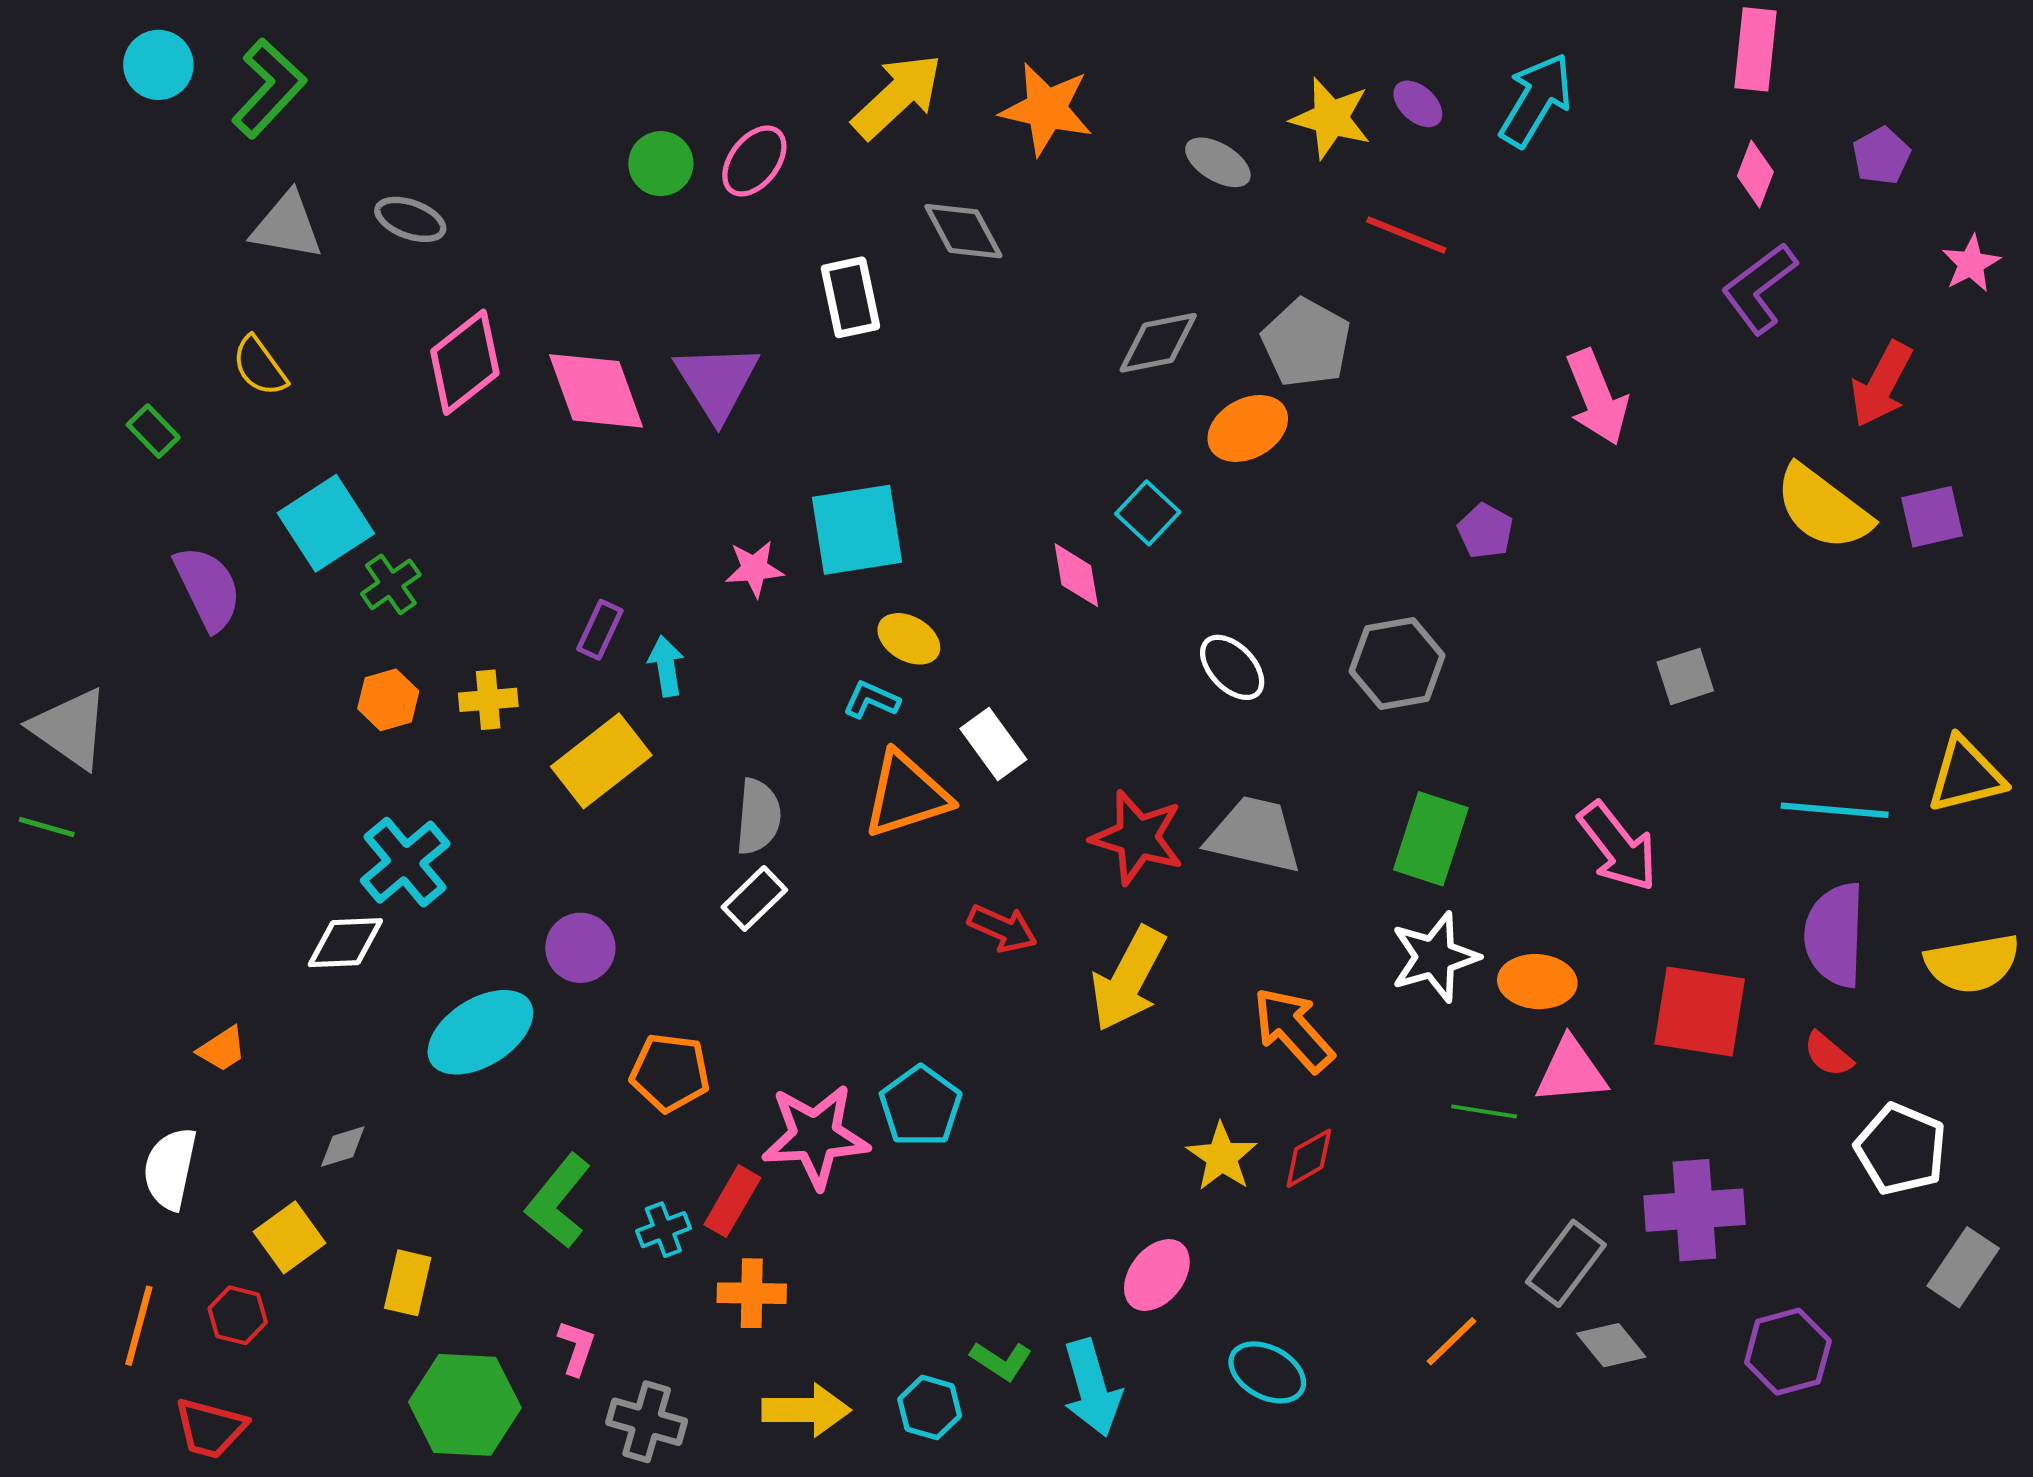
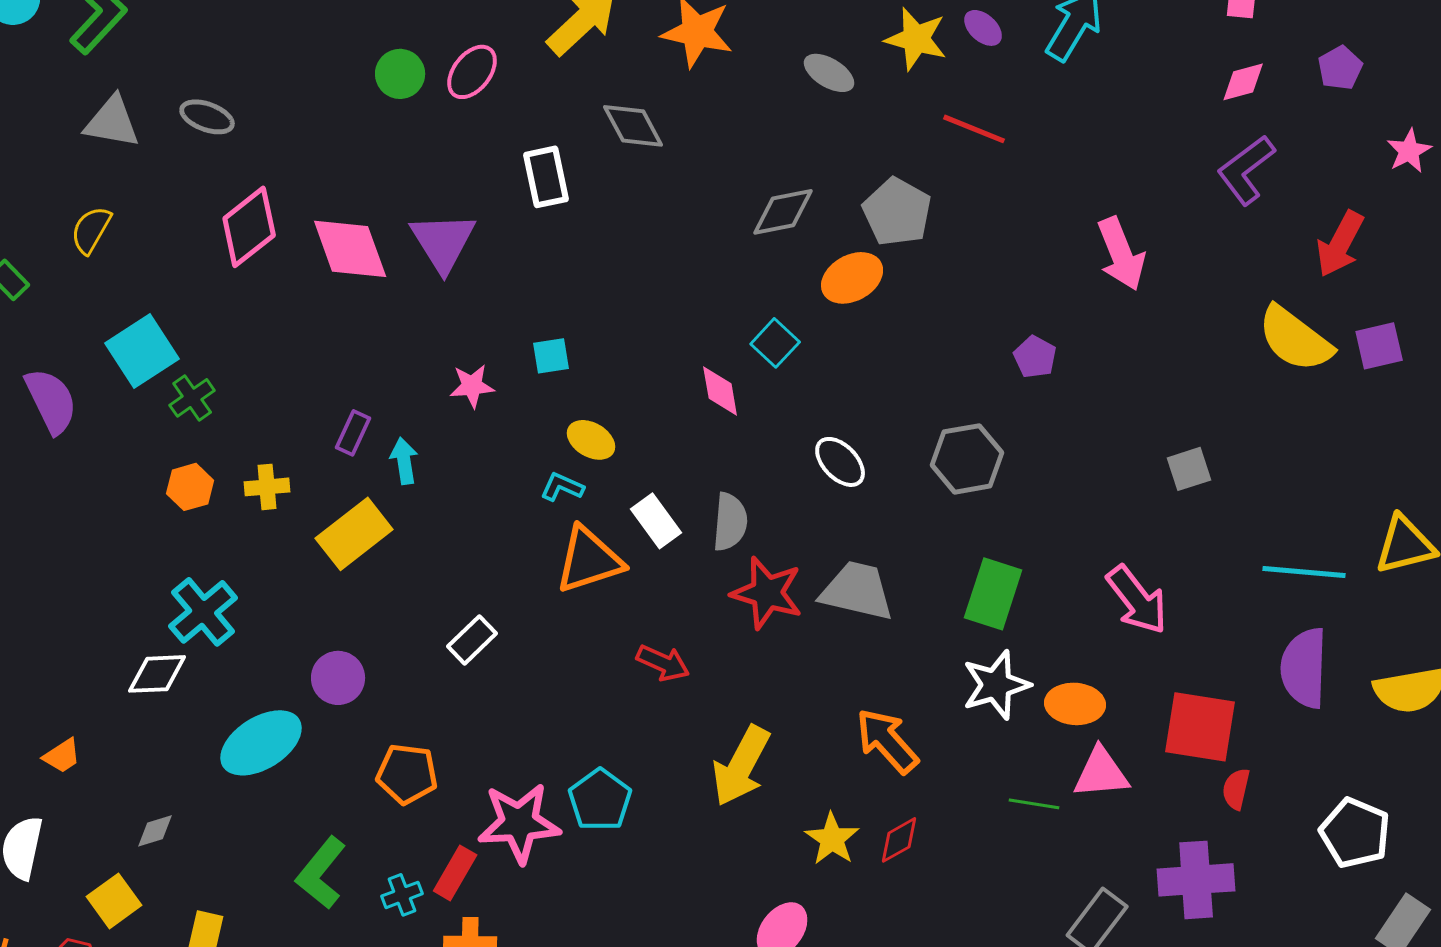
pink diamond: (1755, 174) -> (1243, 82), turned 54
yellow semicircle: (260, 366) -> (91, 230), turned 66
cyan square: (857, 530) -> (551, 356), size x0.5
gray semicircle: (758, 817) -> (730, 522), moved
yellow arrow: (1128, 979) -> (741, 766), moved
red semicircle: (1828, 1054) -> (1236, 789), moved, turned 63

